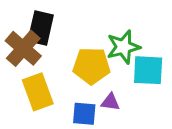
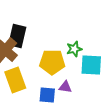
green star: (123, 47) -> (74, 49), size x0.7

